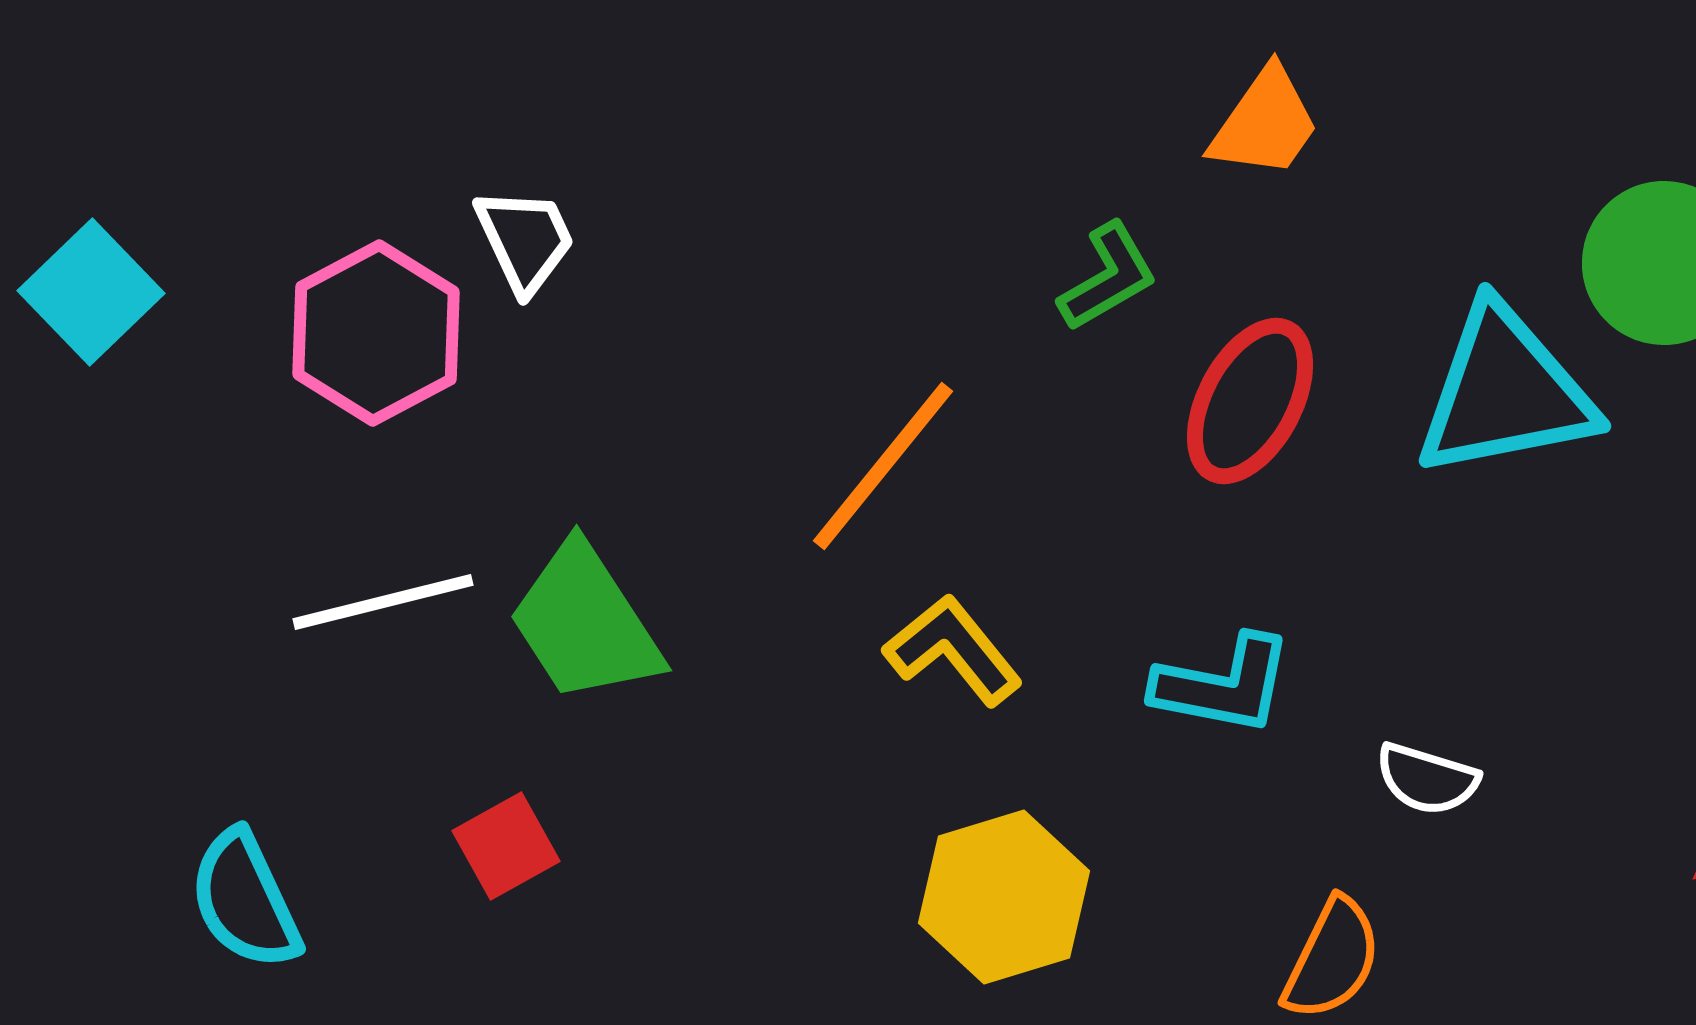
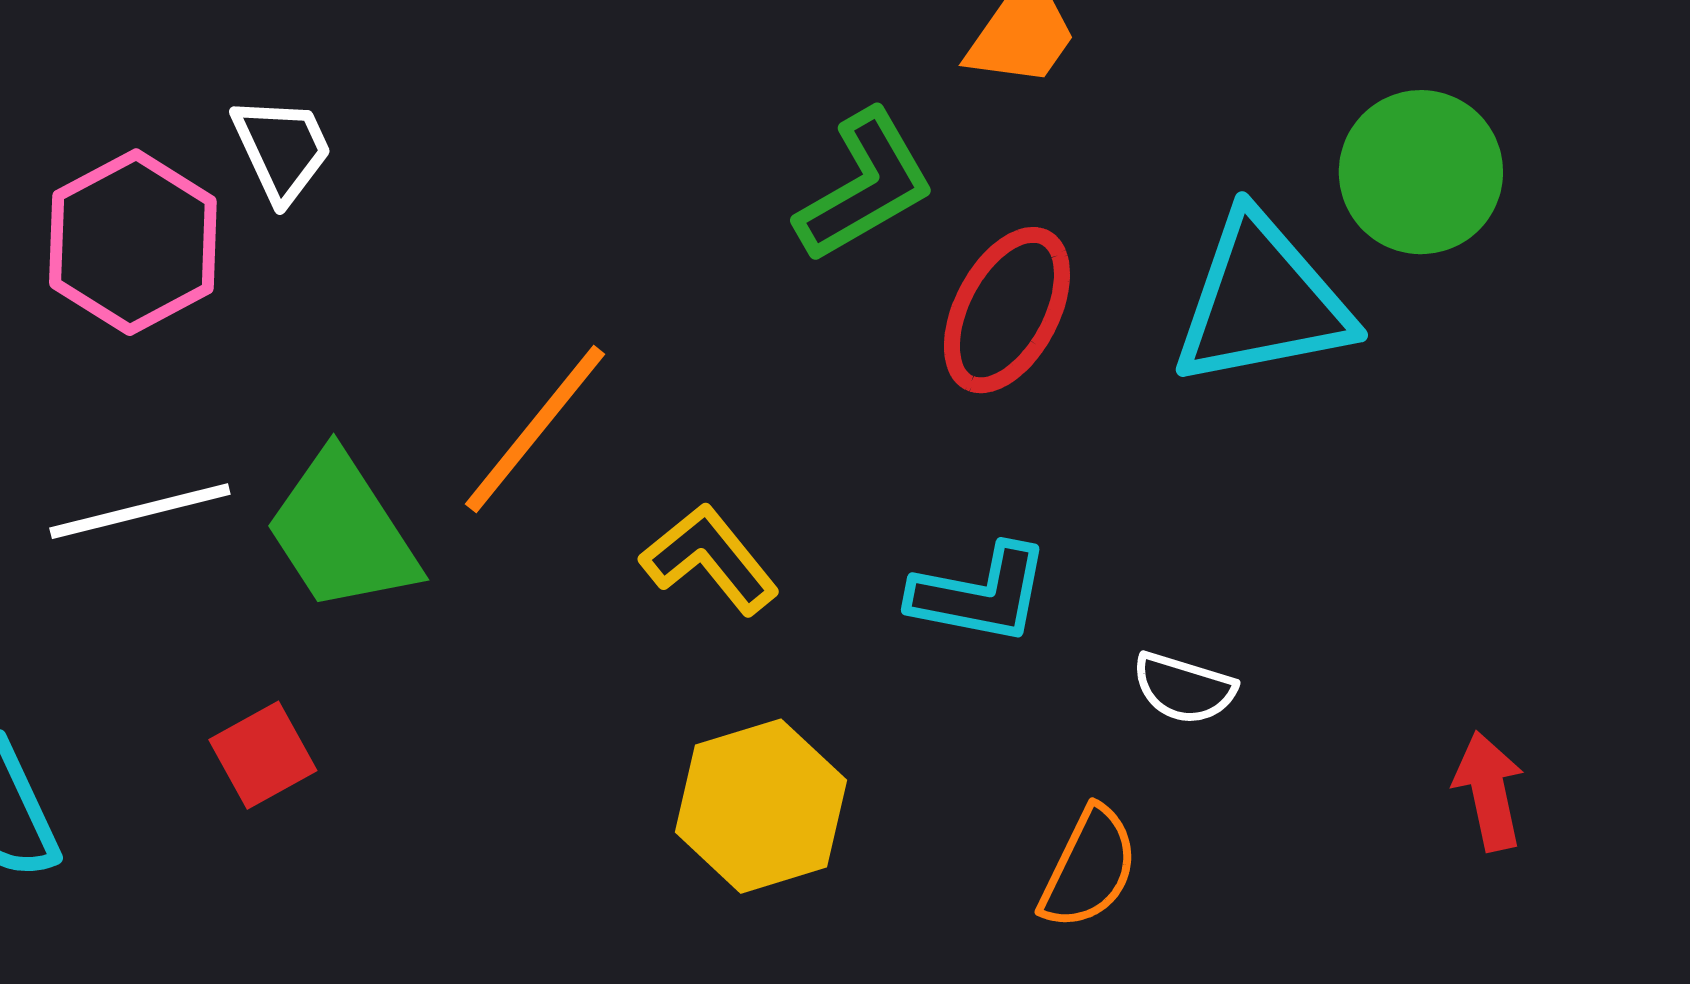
green L-shape: (1108, 277) -> (865, 186), size x1.4
orange line: (883, 466) -> (535, 429), moved

